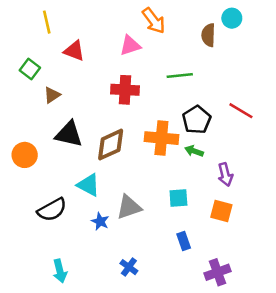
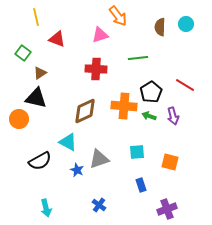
cyan circle: (232, 18) -> (186, 24), moved
black triangle: (69, 134) -> (36, 98), moved
purple arrow: (225, 175) -> (173, 116), moved

